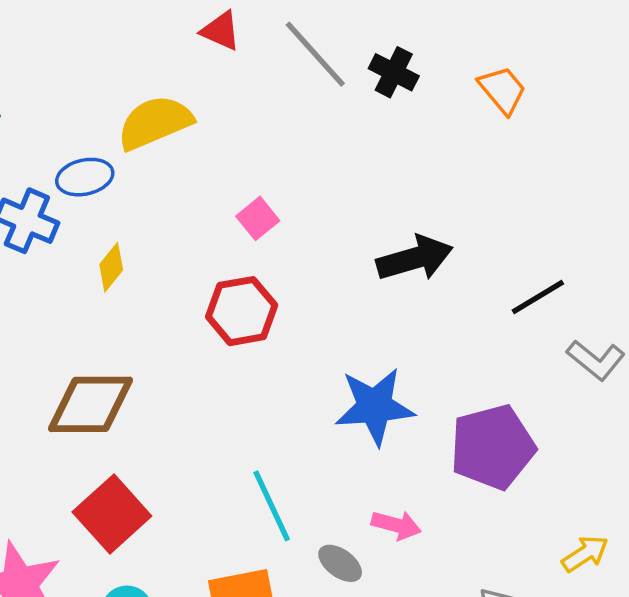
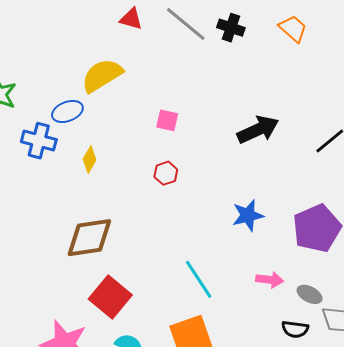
pink square: (258, 218) -> (167, 120), turned -30
red hexagon: (242, 311) -> (166, 173), size x0.6
blue star: (375, 406) -> (248, 215), size x0.7
gray ellipse: (340, 563) -> (310, 294), moved

